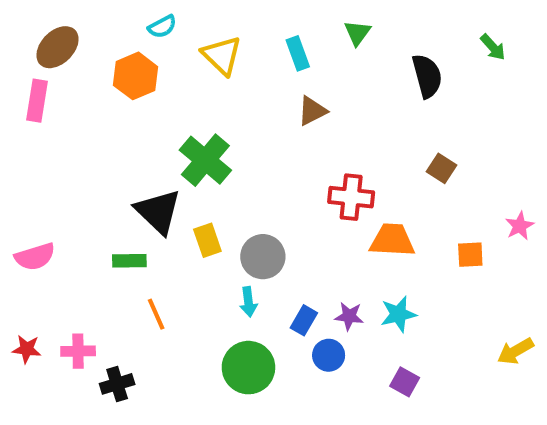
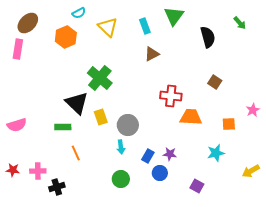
green triangle: (357, 33) -> (174, 16), size x1.5
cyan star: (398, 314) -> (216, 153), moved
green circle: (248, 368) -> (121, 179), size x0.7

